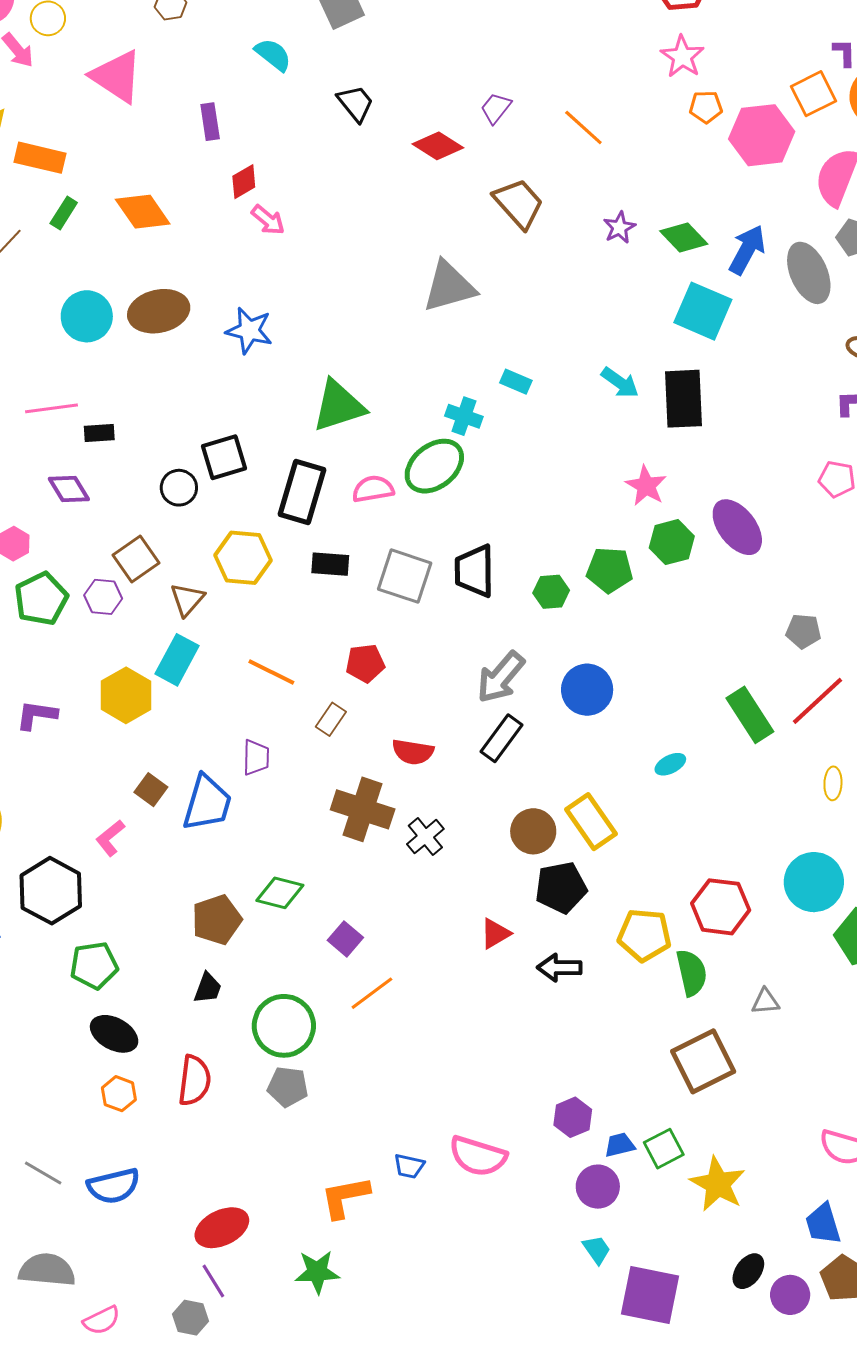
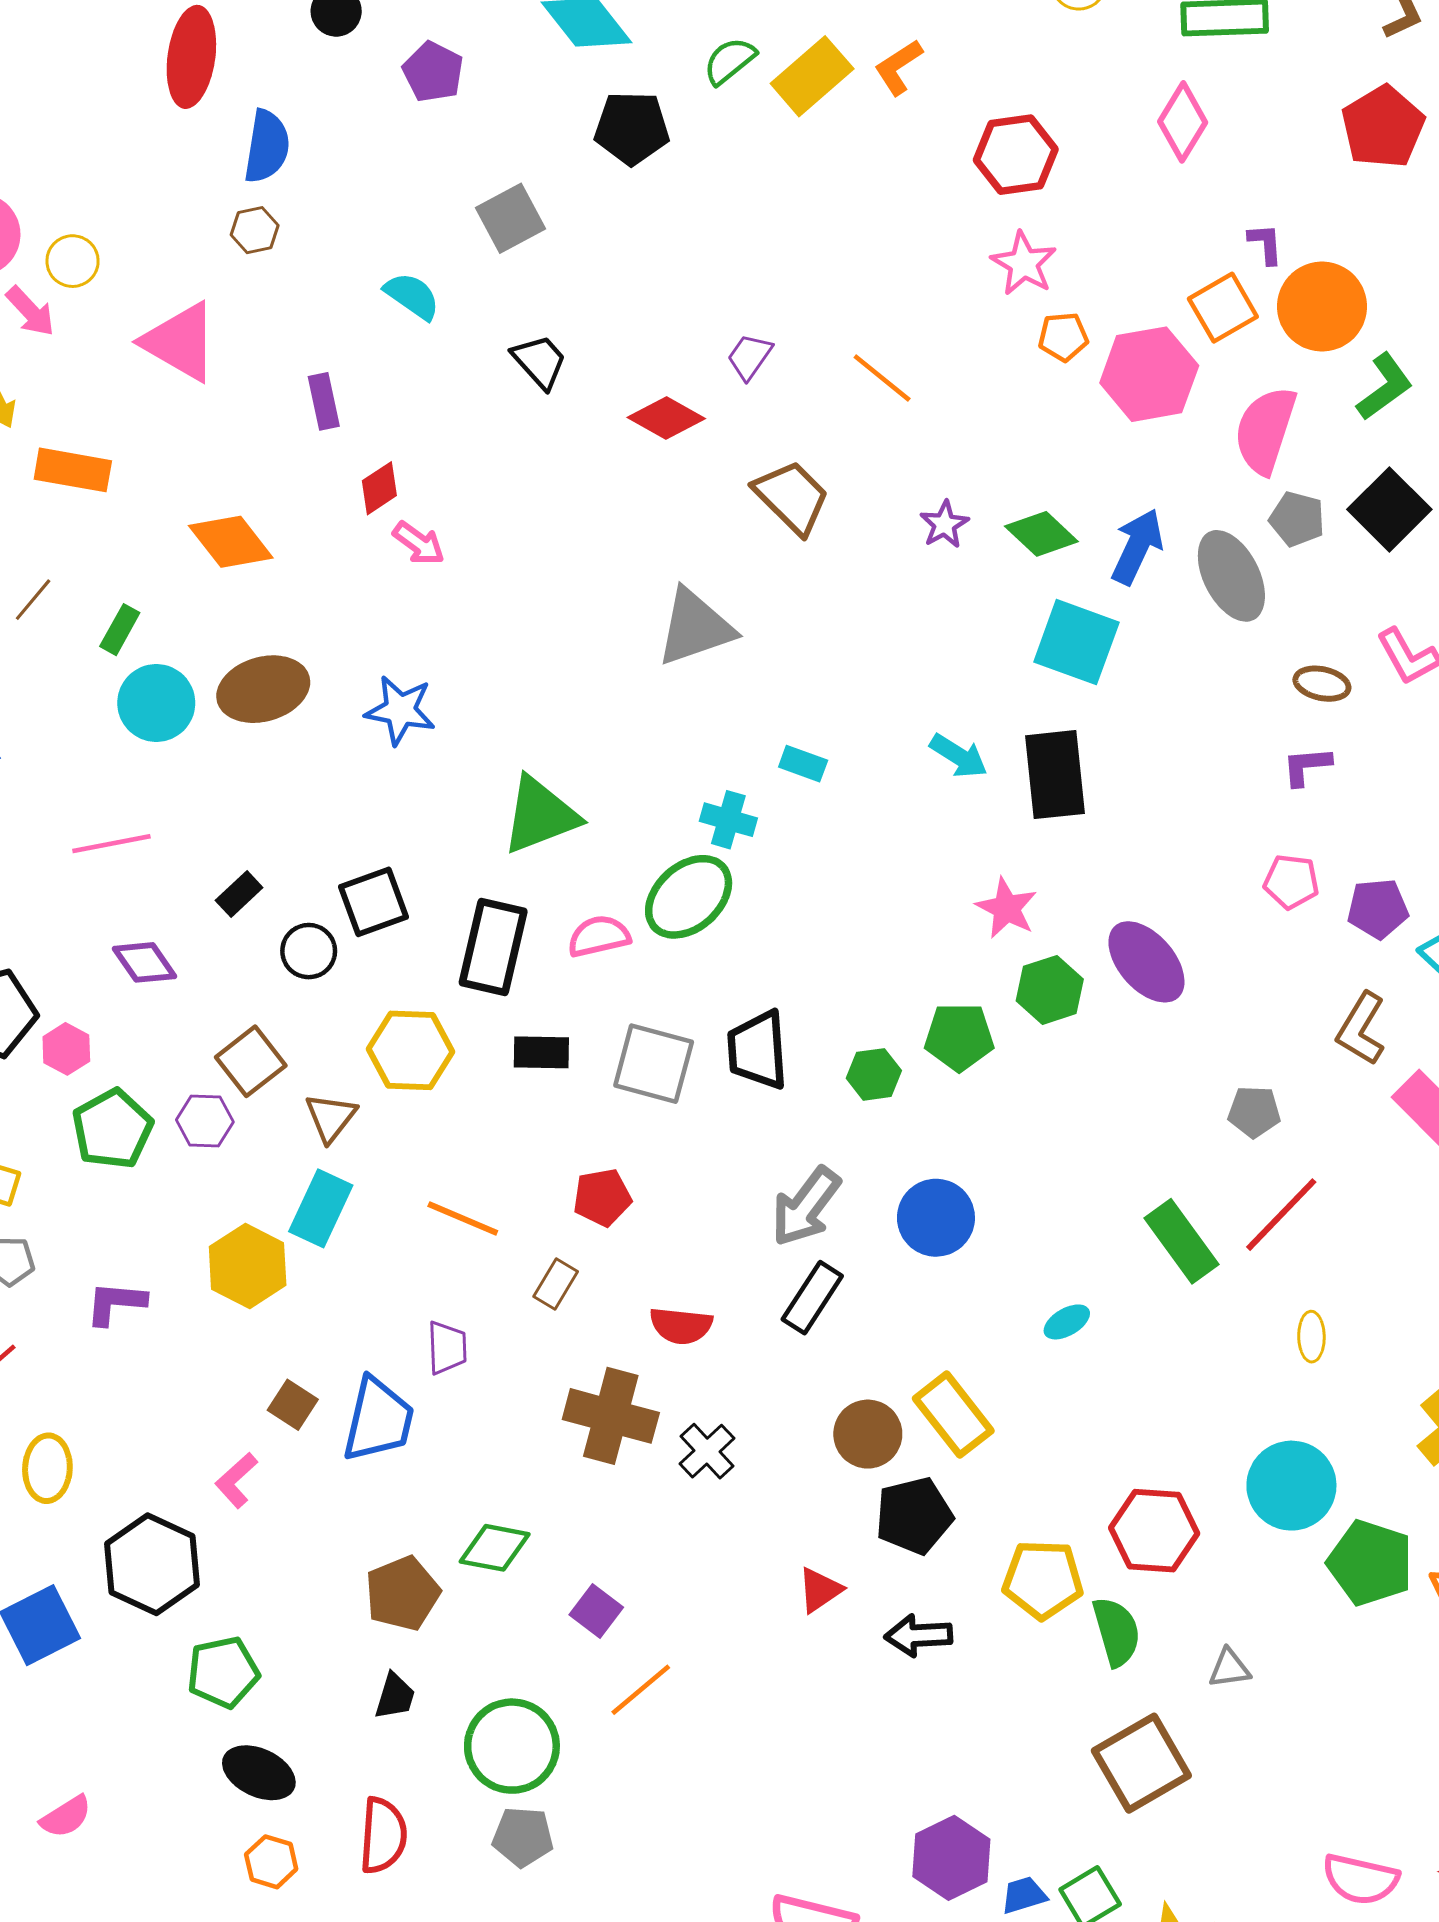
green rectangle: (64, 213) -> (120, 630), moved
black rectangle: (99, 433) -> (239, 894), moved, turned -36
purple hexagon: (573, 1117) -> (951, 1858), size x1.4

